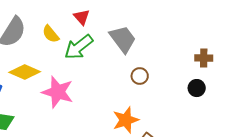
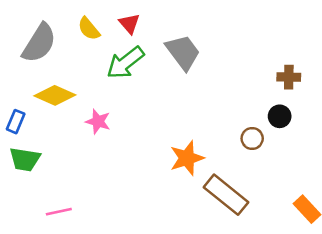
yellow semicircle: (51, 34) -> (89, 29), moved
brown circle: (140, 76) -> (252, 138), moved
pink star: (58, 92) -> (98, 122), size x0.6

